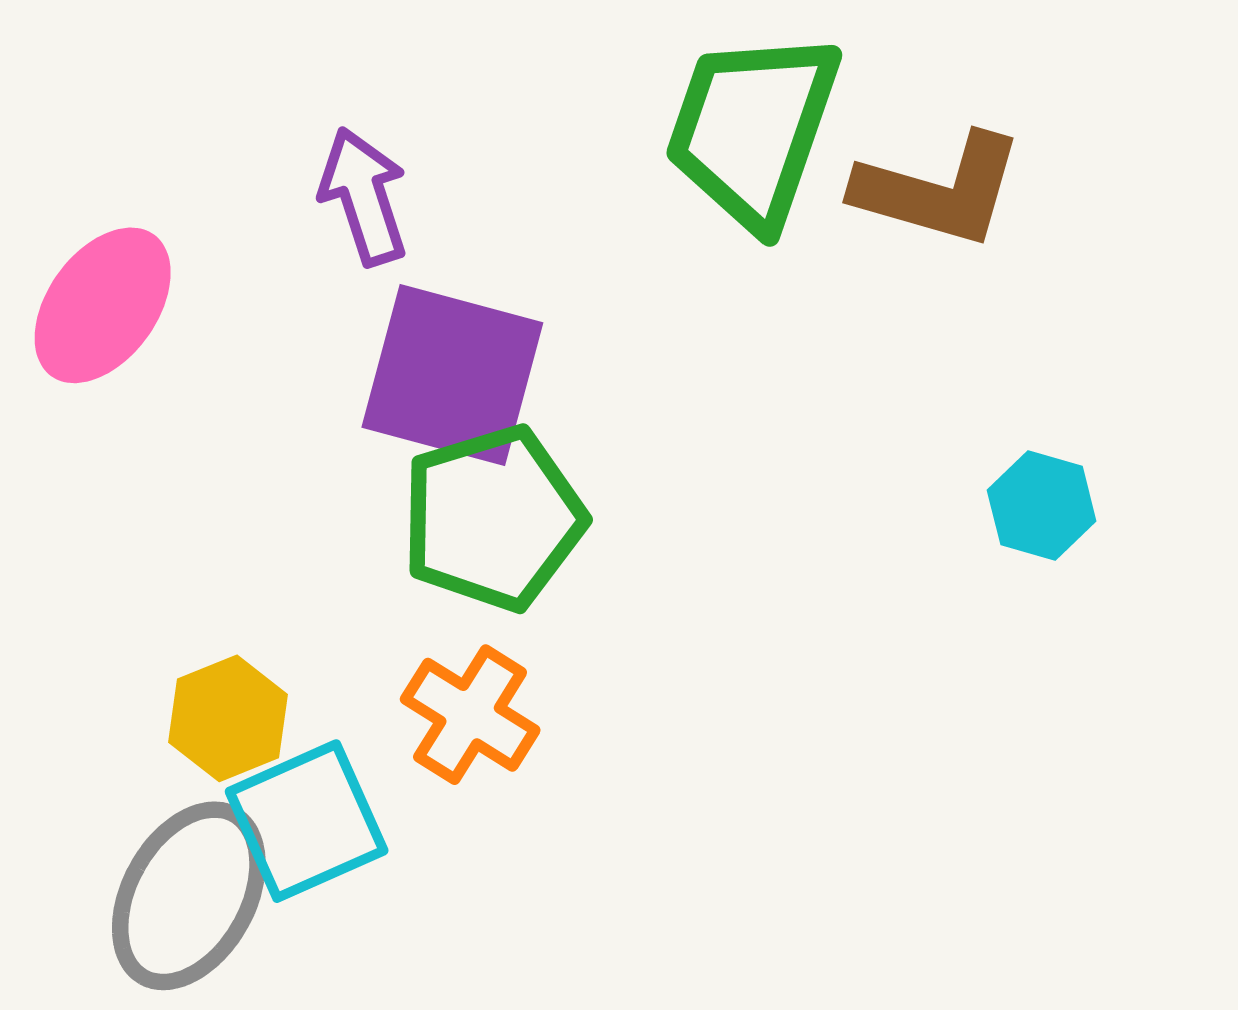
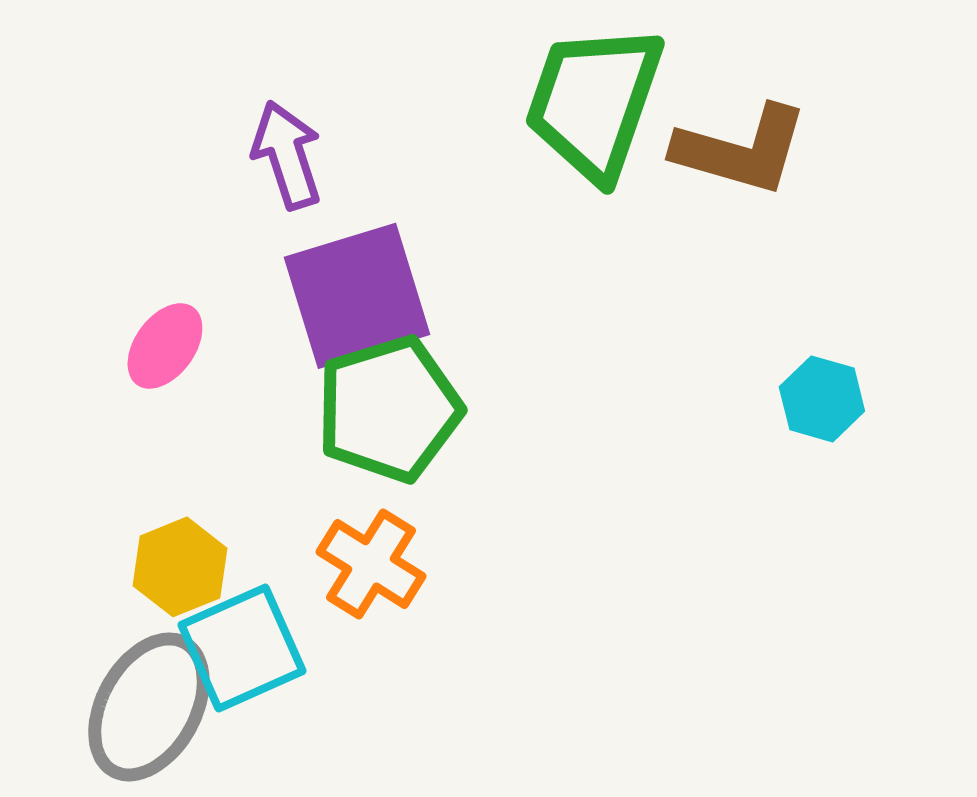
pink ellipse: (103, 305) -> (165, 346), moved, size x0.7
purple square: (452, 375) -> (357, 296), turned -32

